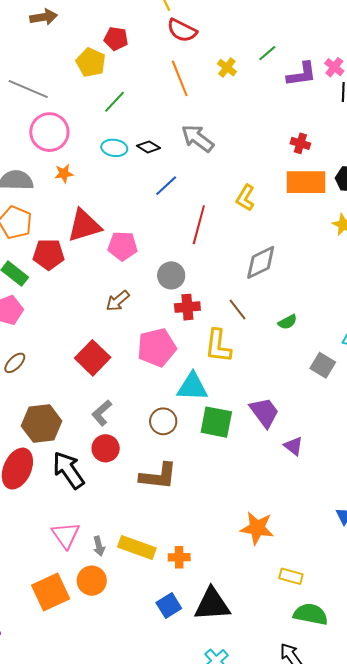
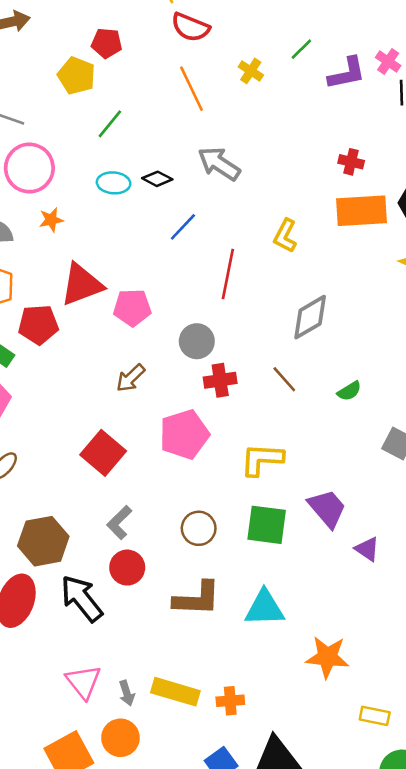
yellow L-shape: (218, 346) -> (262, 459), moved, turned 90
cyan triangle: (192, 387) -> (265, 608), moved

